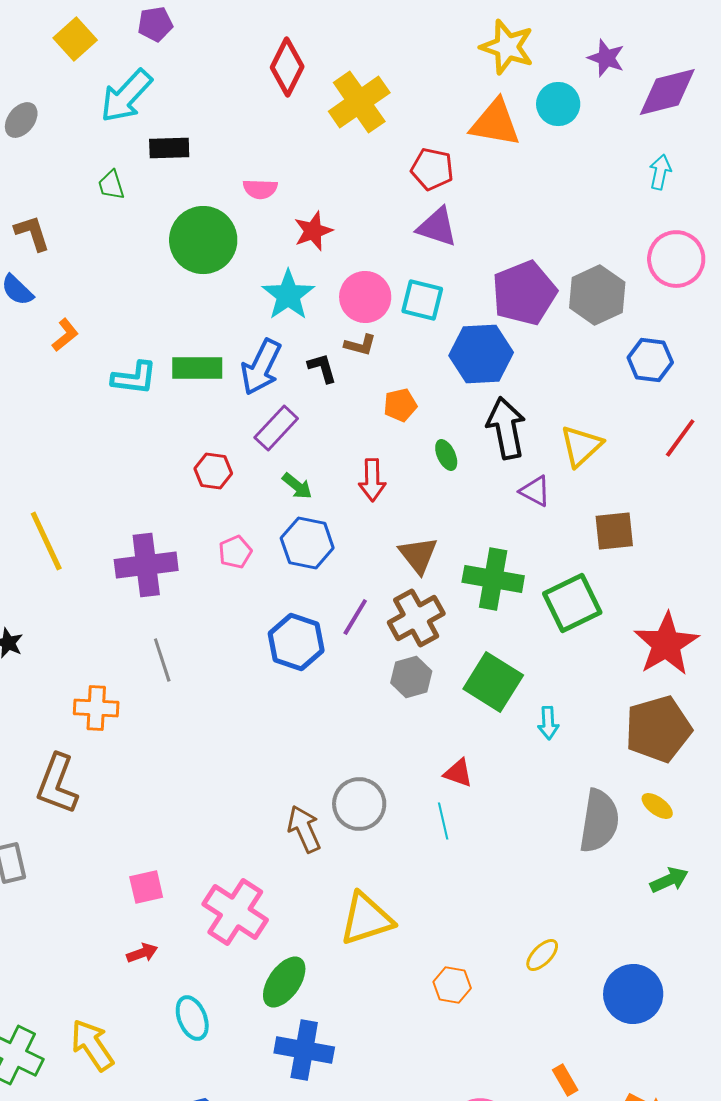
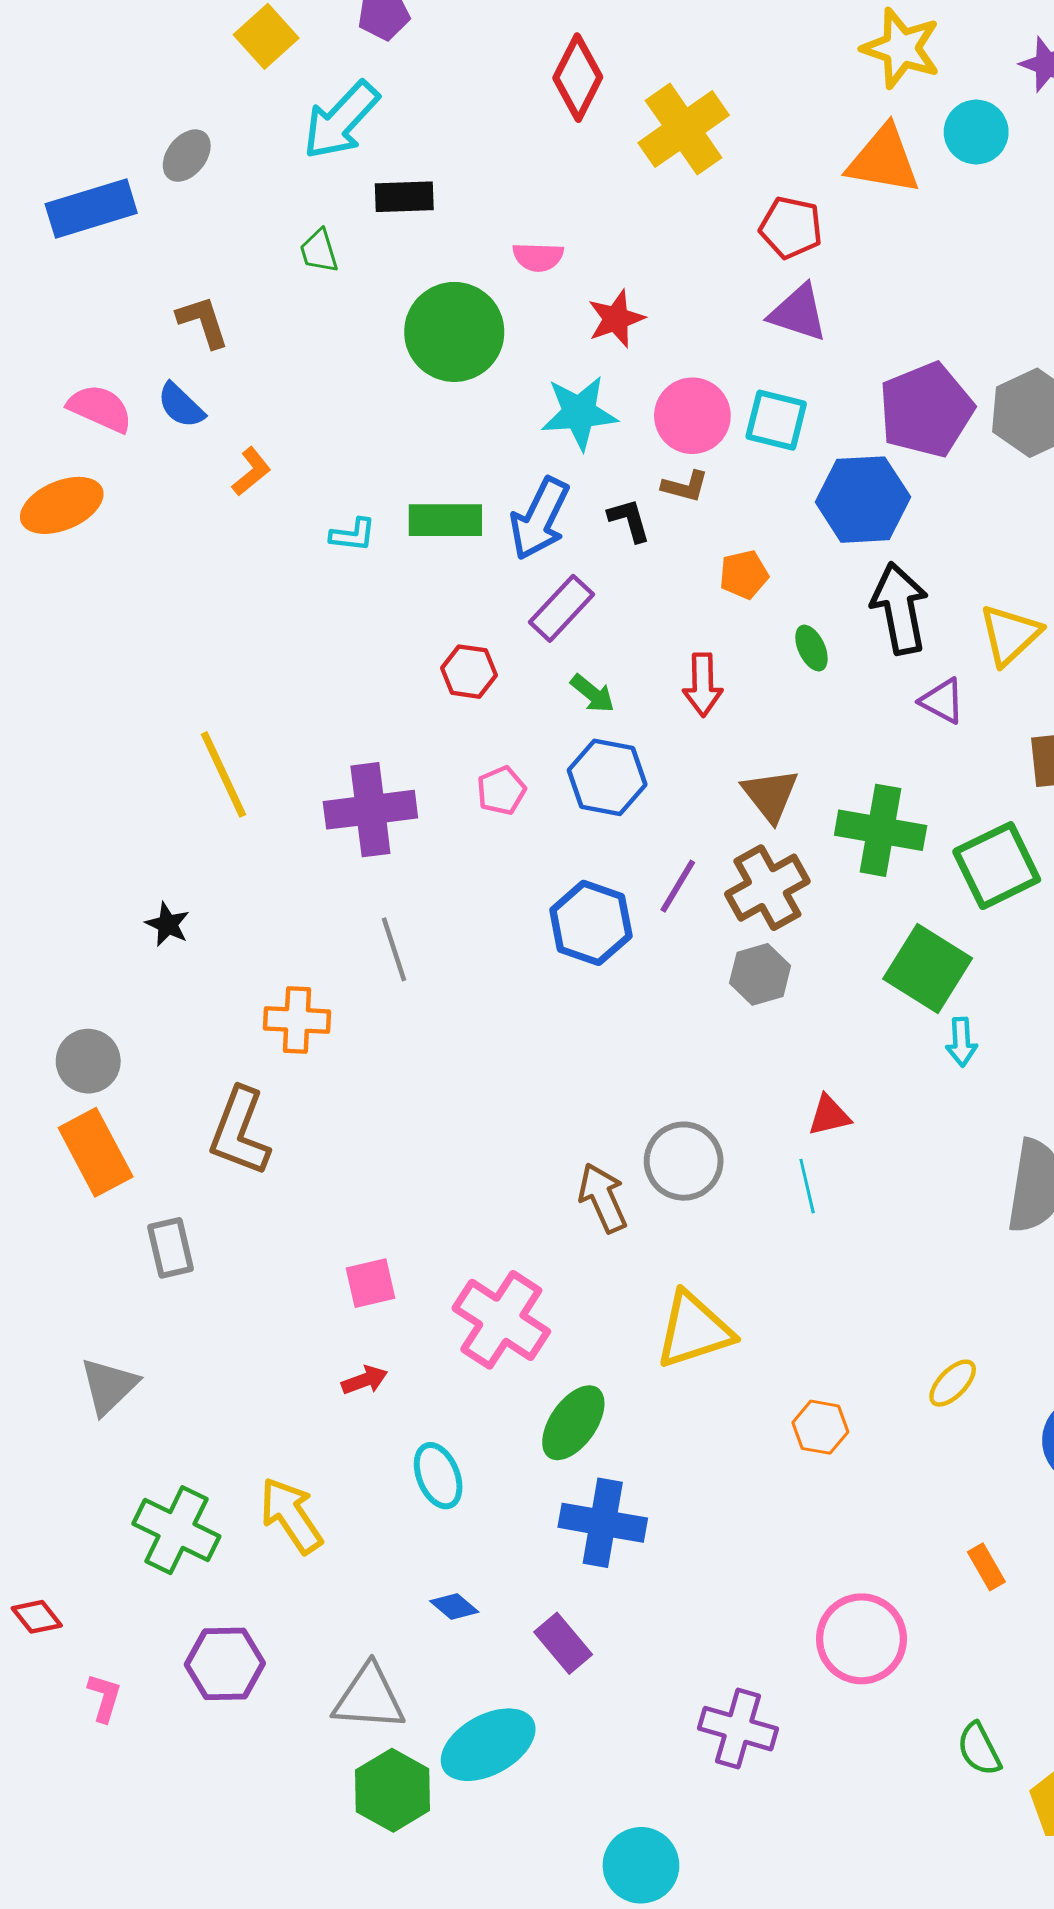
cyan star: (288, 295) -> (579, 413), turned 30
cyan L-shape: (134, 378) -> (353, 535), size x0.7
green square: (493, 682) -> (928, 968), moved
red triangle: (458, 773) -> (829, 1116), turned -32

